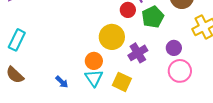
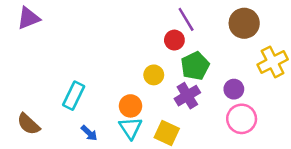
green pentagon: (153, 17) -> (195, 66), moved
yellow circle: (112, 37) -> (154, 75), size x0.6
cyan rectangle: (17, 40) -> (74, 96), moved

